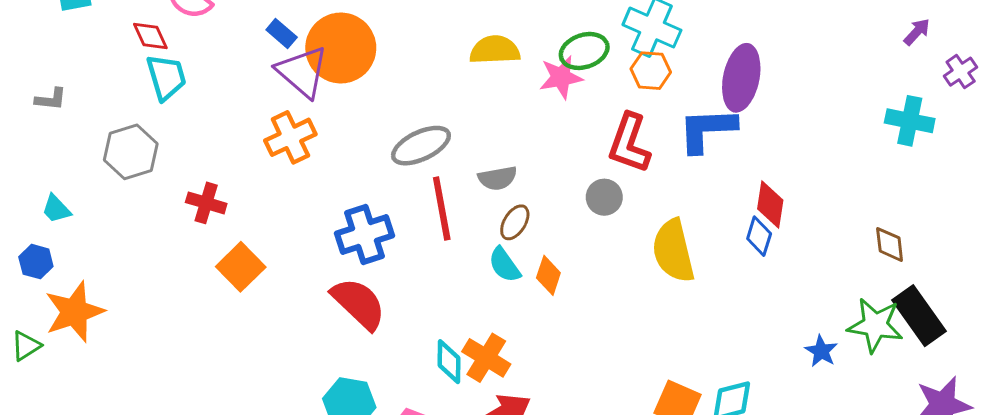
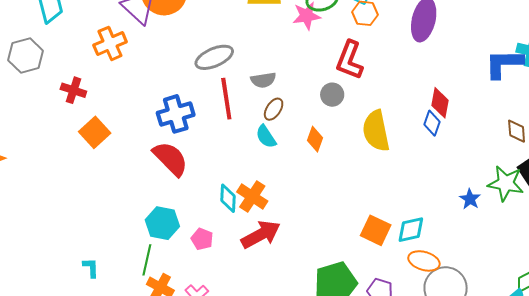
blue L-shape: (707, 130) -> (504, 64), moved
orange cross: (290, 137) -> (110, 43), moved
orange diamond: (548, 275) -> (315, 139), moved

